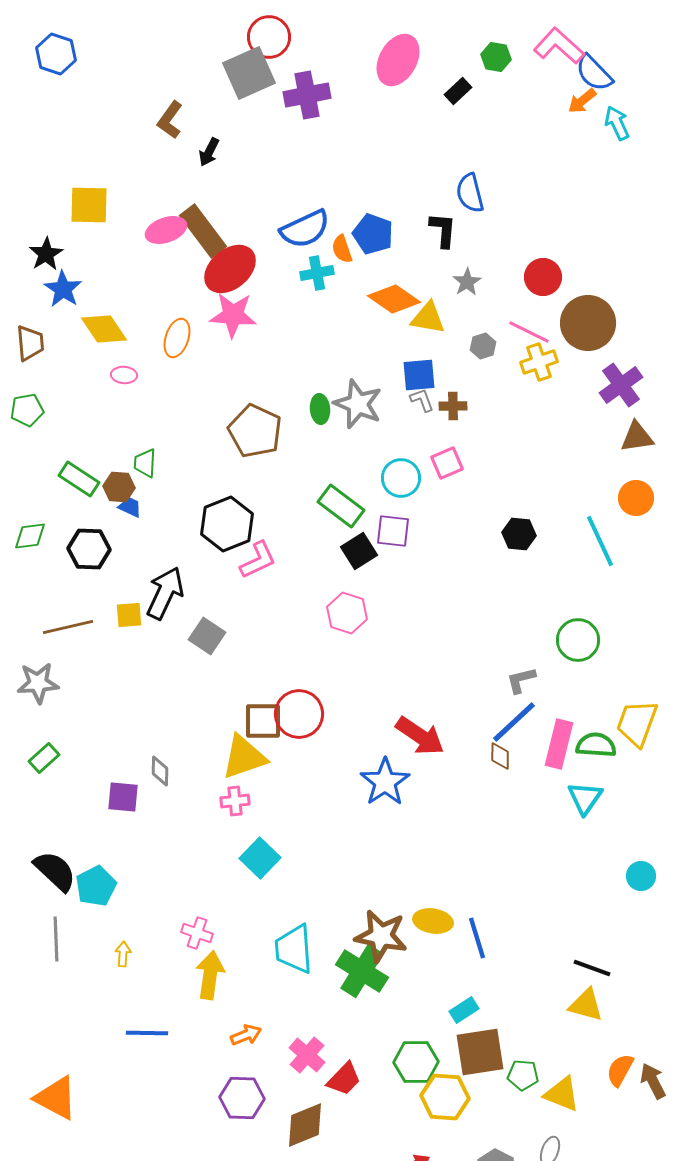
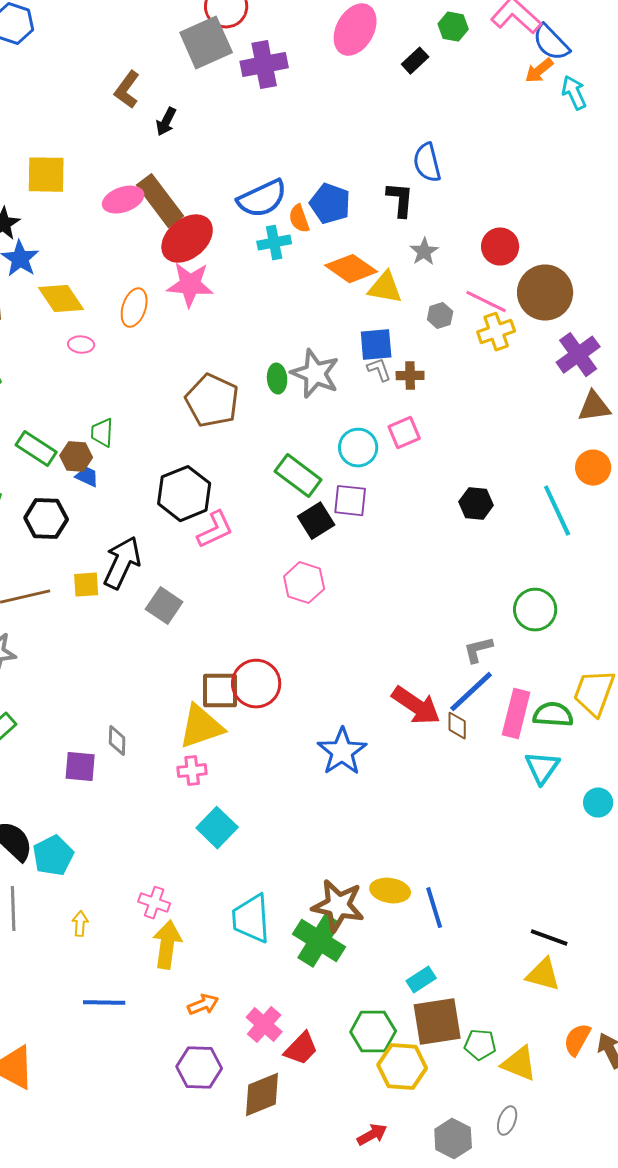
red arrow: (420, 736) -> (416, 706), moved
cyan circle: (641, 876) -> (598, 803), moved

